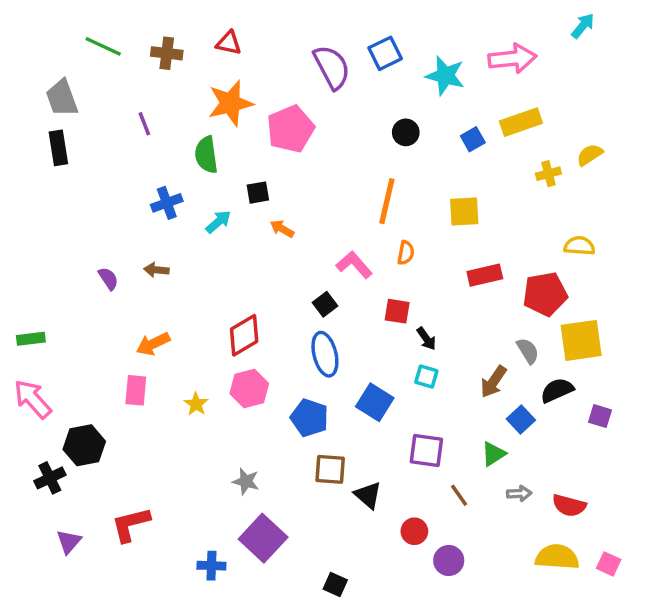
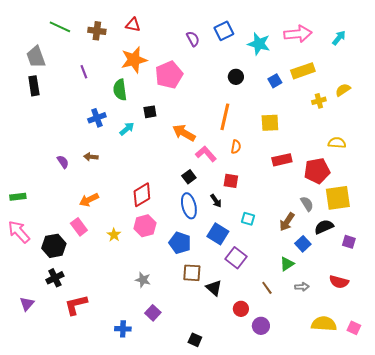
cyan arrow: (583, 26) -> (339, 38), moved
purple semicircle: (332, 67) -> (193, 39), size x0.6
orange arrow: (282, 229) -> (184, 133), moved, size x1.6
black arrow: (426, 339) -> (216, 201), moved
pink rectangle: (136, 390) -> (79, 227), turned -42
black hexagon: (84, 445) -> (54, 246), moved
purple square: (426, 450) -> (236, 258), moved, turned 30
black cross: (50, 478) -> (55, 278), moved
red semicircle: (569, 505) -> (339, 282), moved
purple square: (263, 538) -> (153, 313), size x0.6
purple triangle: (69, 542) -> (27, 304), moved

